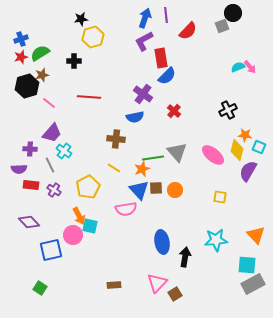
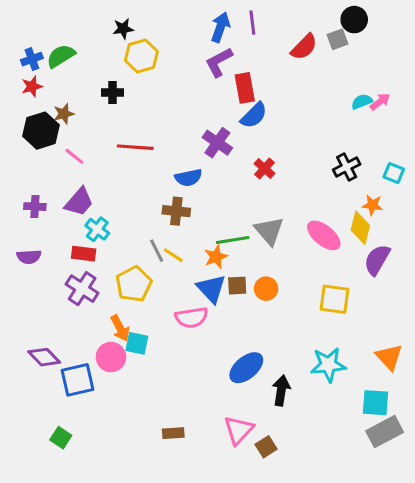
red semicircle: (188, 31) -> (304, 47), moved
green semicircle: (40, 53) -> (61, 56), moved
pink arrow: (250, 67) -> (380, 102), turned -88
blue semicircle: (135, 117) -> (188, 178), moved
cyan square: (259, 147) -> (394, 173), moved
purple cross: (30, 149) -> (35, 207), moved
gray line: (50, 165) -> (157, 251), moved
red rectangle: (31, 185) -> (84, 254), moved
purple cross: (54, 190) -> (82, 289), size x1.5
yellow square: (220, 197) -> (334, 299), size x1.5
purple diamond: (29, 222) -> (44, 357), moved
blue ellipse: (162, 242) -> (246, 368), turned 60

